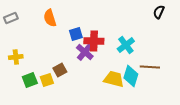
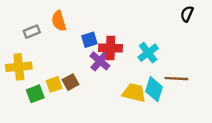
gray rectangle: (11, 18) -> (32, 32), moved
yellow cross: (16, 57) -> (19, 67), size x1.5
yellow square: (47, 80) -> (54, 84), moved

